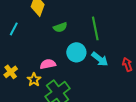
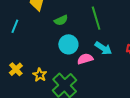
cyan circle: (76, 52) -> (68, 44), moved
pink semicircle: (48, 64) -> (85, 59), moved

